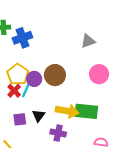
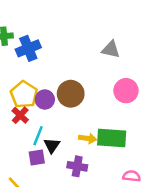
gray triangle: (88, 41) -> (111, 50), turned 35
cyan line: (26, 90) -> (38, 136), moved
yellow arrow: (67, 111) -> (88, 138), size x0.6
purple square: (20, 119) -> (37, 157), moved

